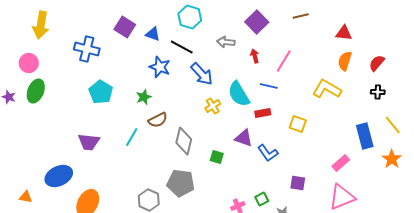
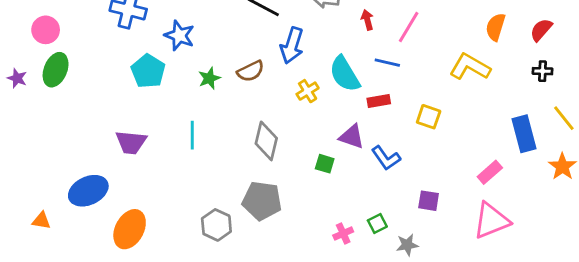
blue star: (160, 67) -> (179, 36), moved
blue arrow: (202, 74) -> (292, 45), turned 60
brown semicircle: (158, 120) -> (251, 71), moved
cyan line: (132, 137) -> (192, 135), turned -30
green square: (217, 157) -> (325, 164), moved

